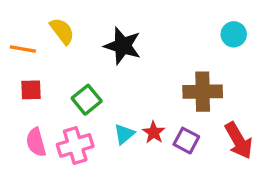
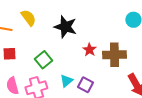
red star: (154, 132) -> (89, 50), moved
purple square: (186, 141) -> (85, 85), moved

